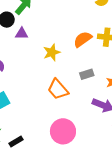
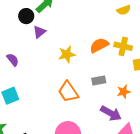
purple triangle: (22, 33) -> (39, 32), turned -48

